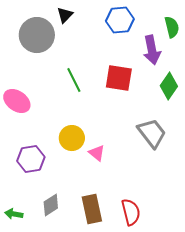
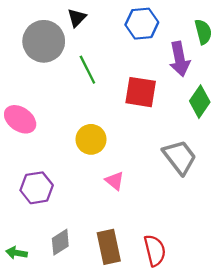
green line: (74, 80) -> (87, 70), moved
yellow circle: (72, 138) -> (91, 139), moved

